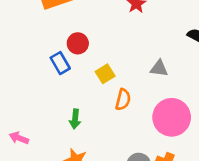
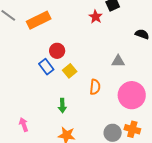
yellow square: (105, 74) -> (70, 71), moved
pink arrow: (19, 138) -> (24, 125), turned 56

